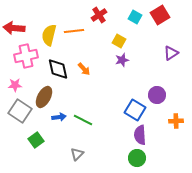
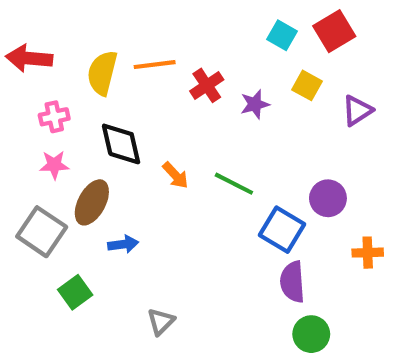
red cross: (99, 15) -> (207, 85), moved
yellow square: (119, 41) -> (307, 85), moved
pink cross: (26, 56) -> (54, 117), size x0.6
purple star: (122, 60) -> (255, 104), moved
orange arrow: (84, 69) -> (175, 175), moved
pink star: (15, 85) -> (54, 165), moved
green line: (83, 120) -> (234, 184), moved
green circle: (137, 158) -> (311, 334), moved

